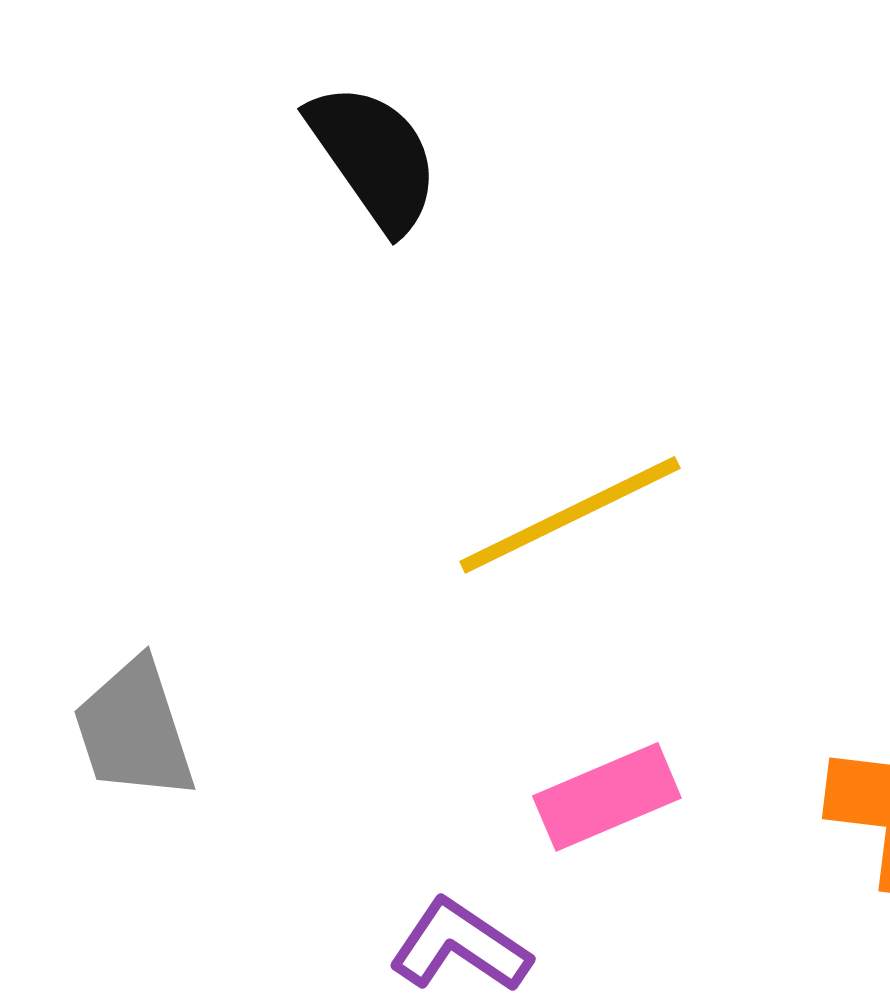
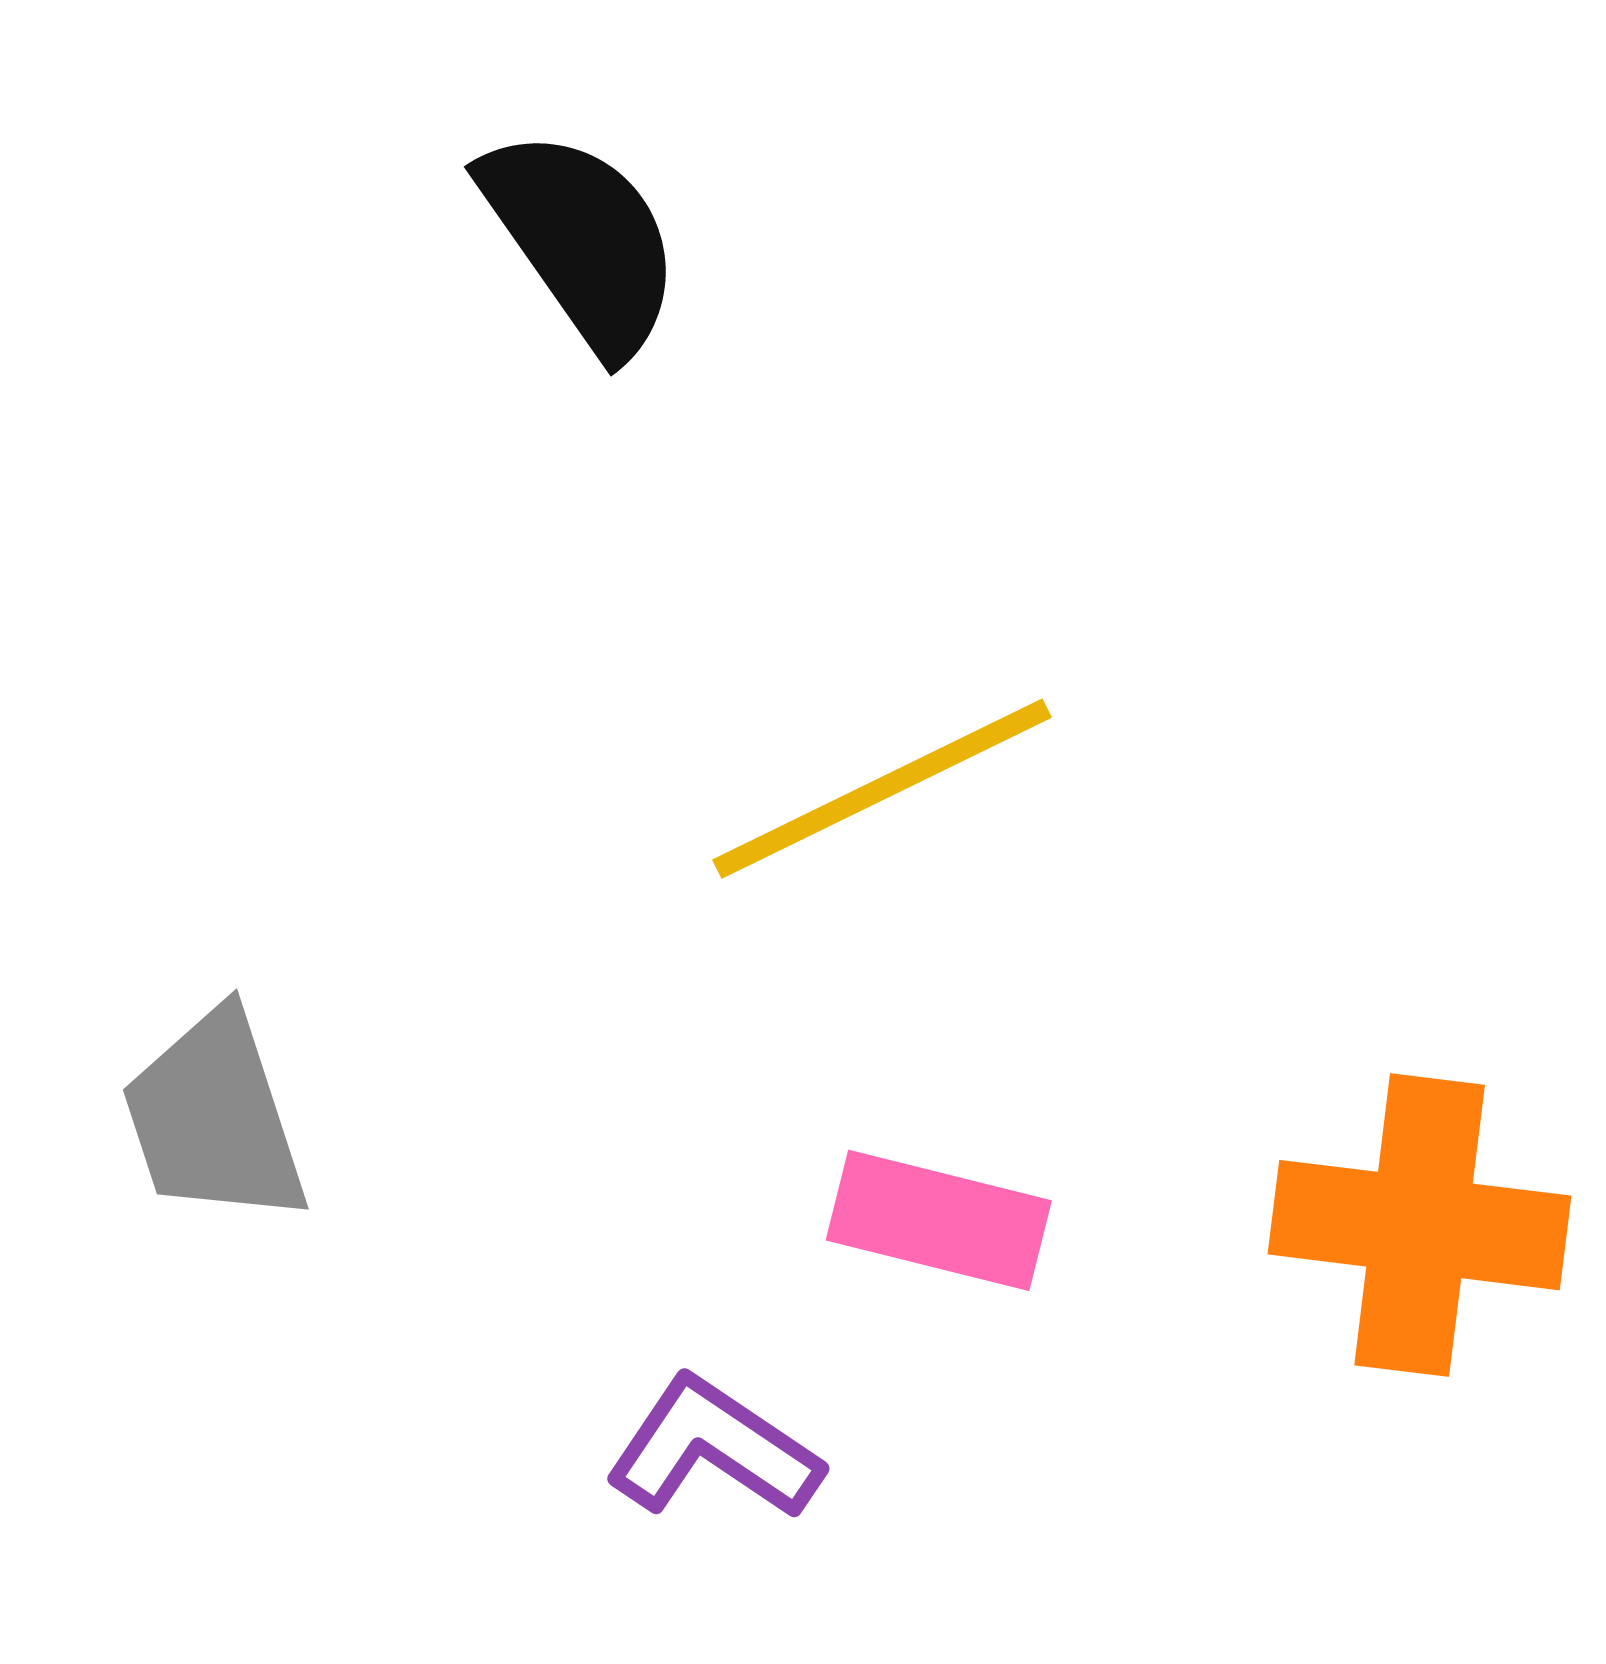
pink rectangle: (607, 797) -> (939, 1220), turned 37

